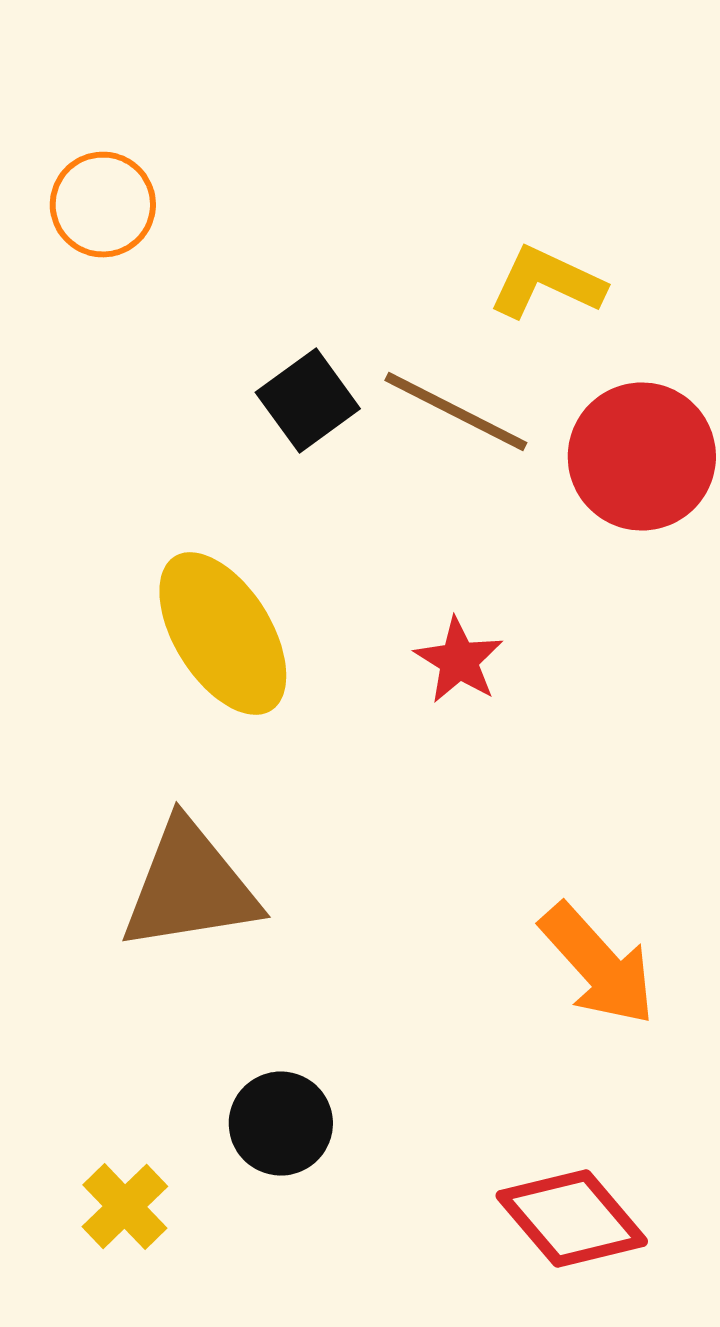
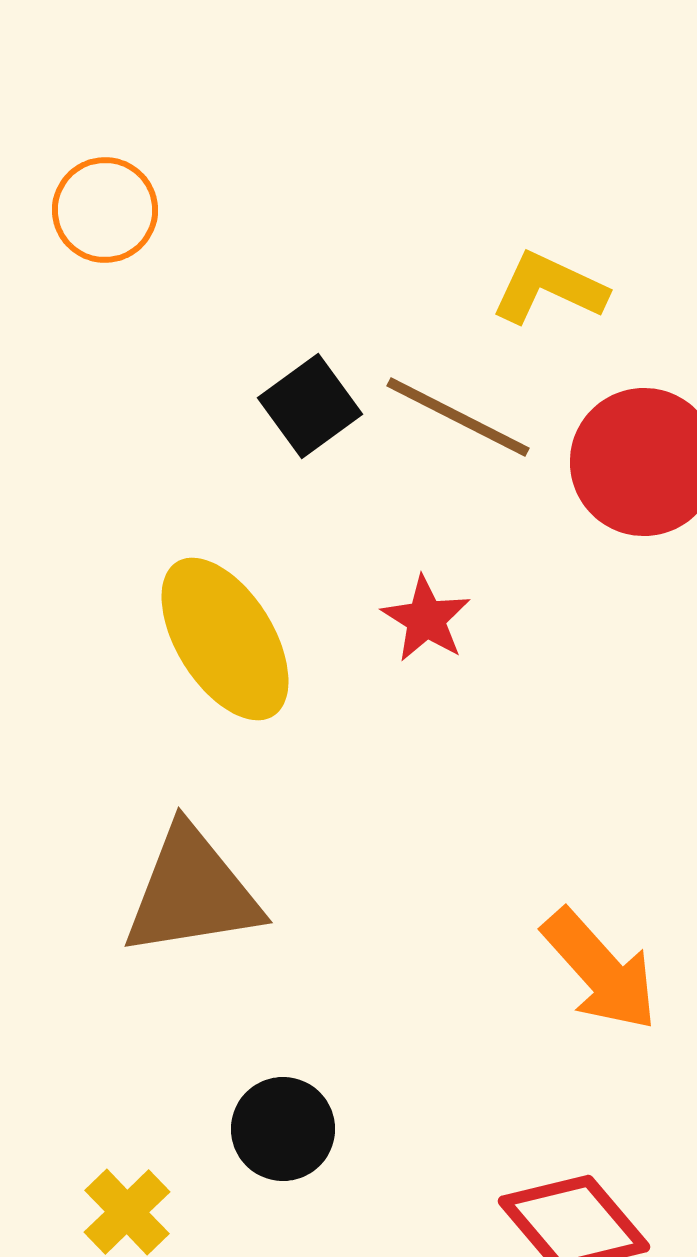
red star: (459, 661) -> (426, 619), moved

